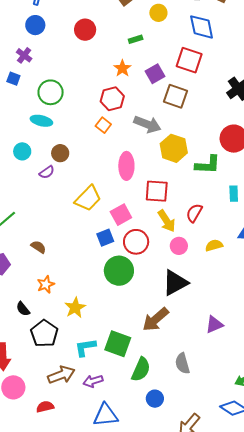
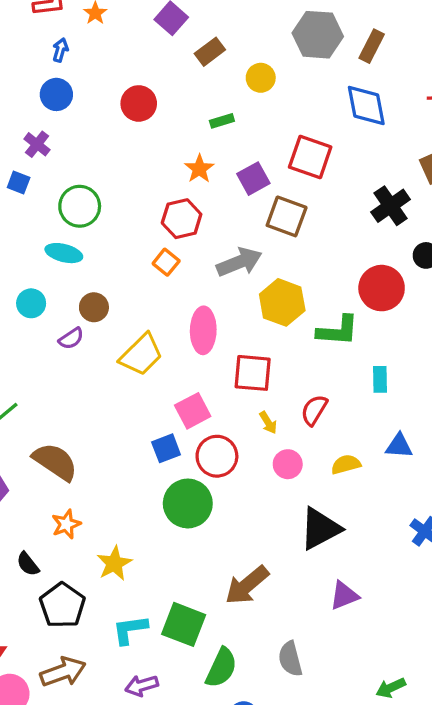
blue diamond: (202, 27) -> (366, 105), moved
gray arrow: (147, 124) -> (239, 262), turned -44
yellow trapezoid: (88, 198) -> (141, 355), moved
yellow arrow: (167, 221) -> (268, 423), size x0.6
brown semicircle: (38, 247) -> (55, 462), size x1.8
black triangle: (175, 283) -> (320, 529), moved
brown arrow: (61, 375) -> (63, 672), moved

